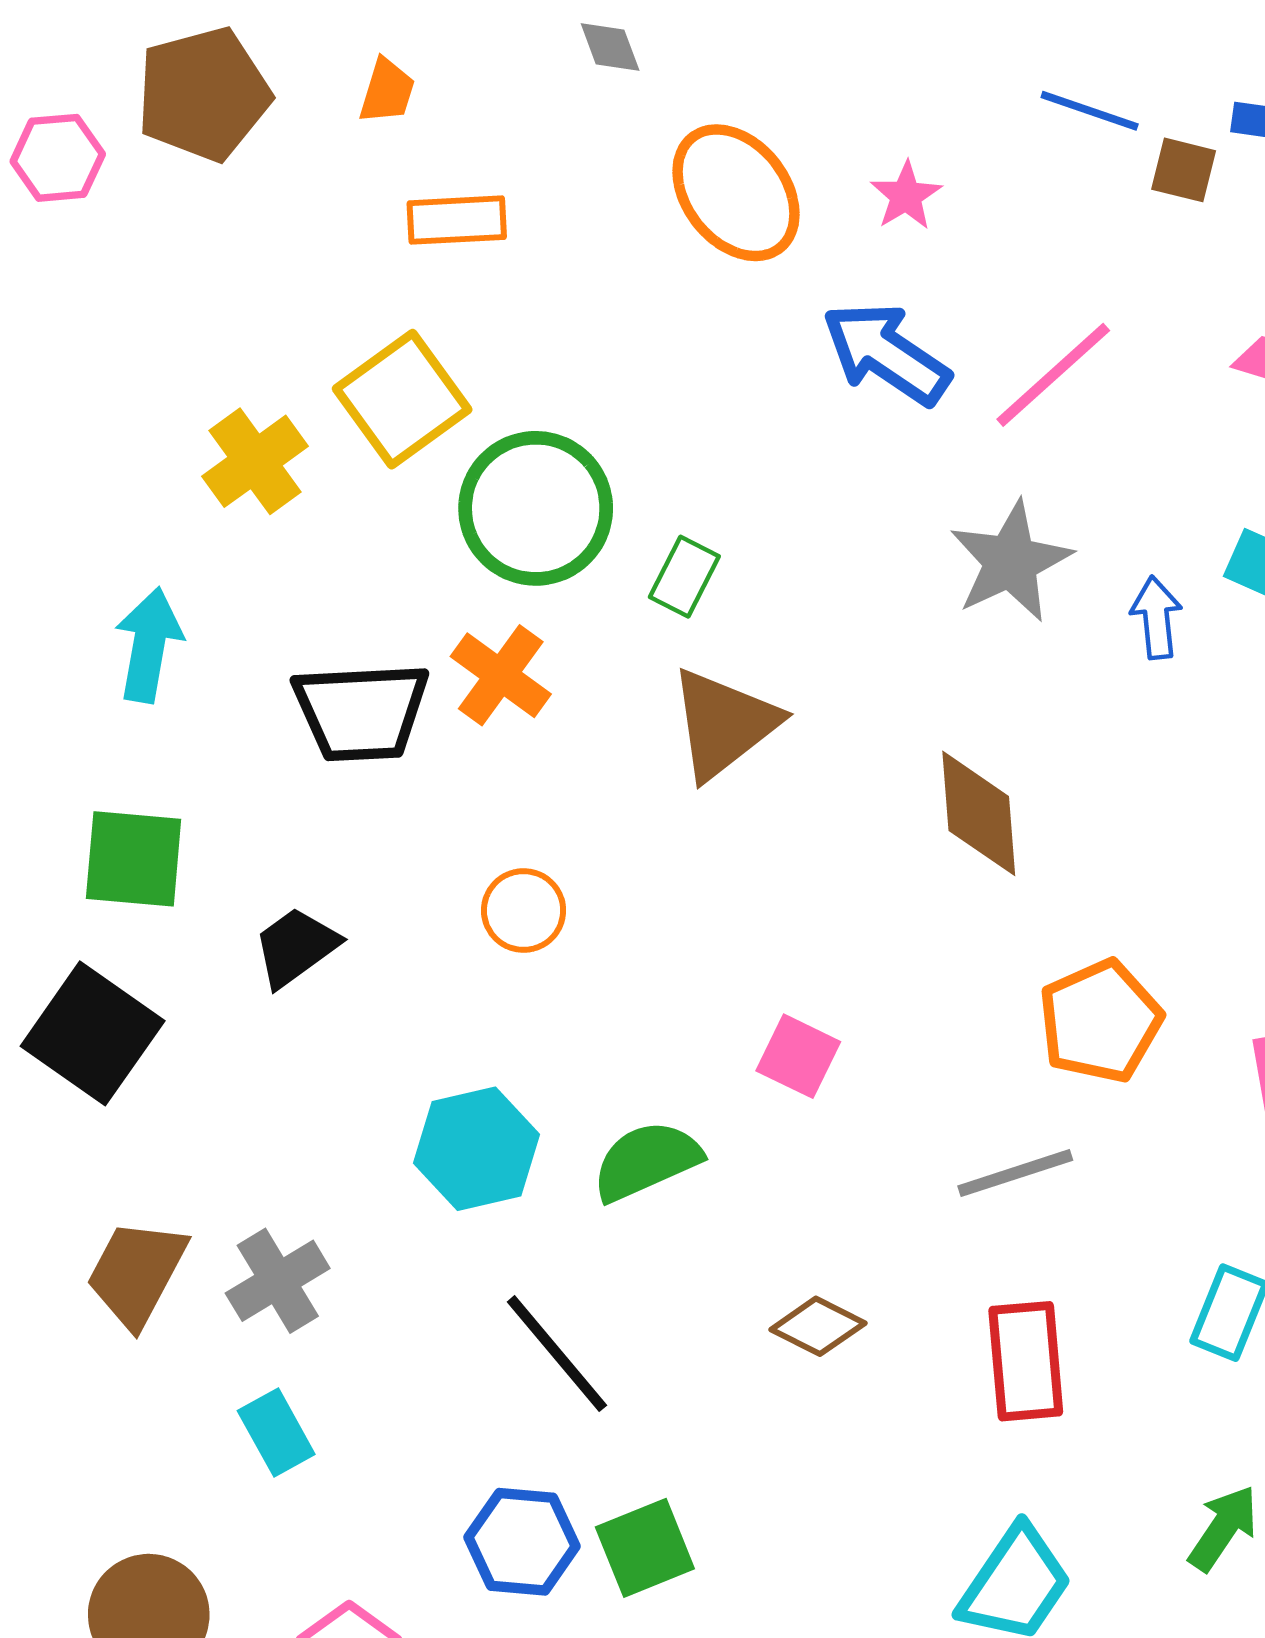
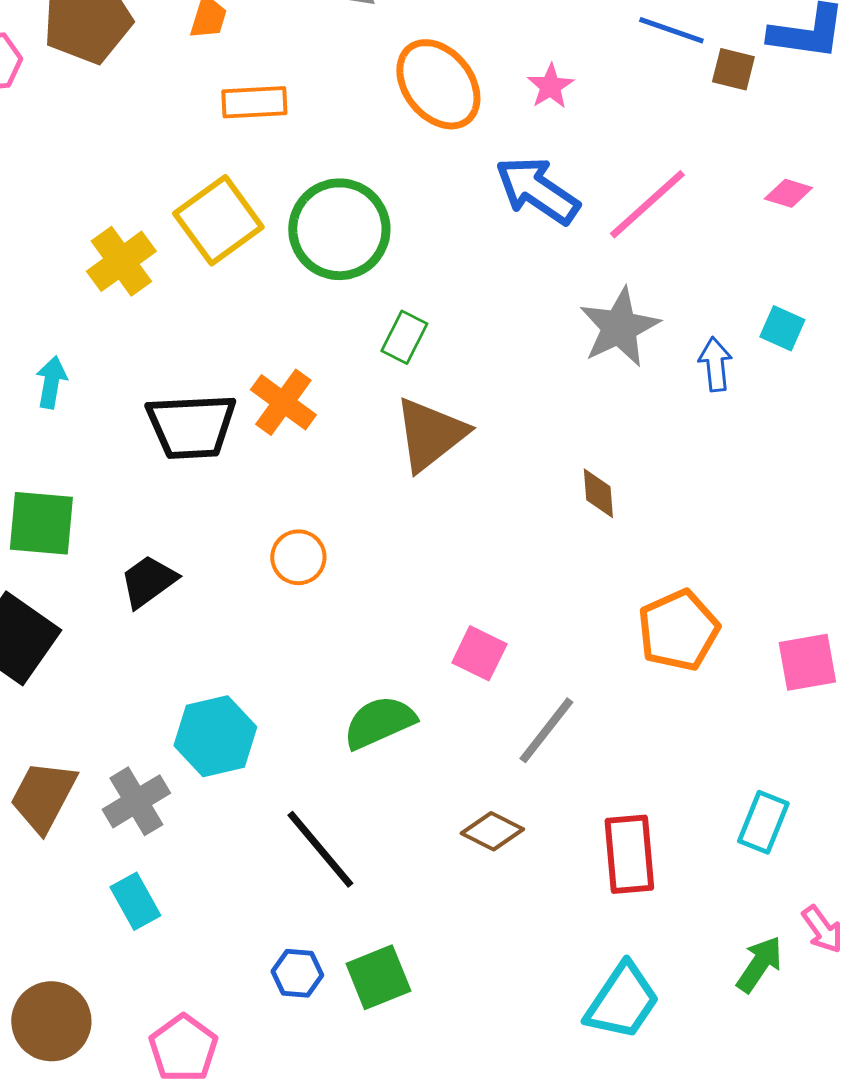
green circle: (536, 508) -> (339, 229), moved
cyan arrow: (149, 645) -> (51, 382), size x0.7
brown diamond: (979, 813) -> (598, 493), size x0.6
cyan hexagon: (477, 1149) -> (215, 736), moved
gray line: (1015, 1173) -> (546, 730), moved, turned -34
blue hexagon: (522, 1542) -> (297, 973), size x0.7

